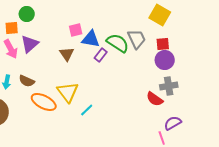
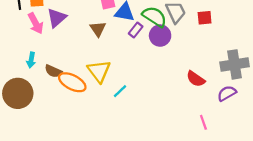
purple circle: (165, 60) -> (160, 36), moved
brown semicircle: (27, 81) -> (53, 71), moved
gray cross: (169, 86) -> (235, 64), moved, size x1.4
purple semicircle: (173, 123) -> (227, 93), moved

